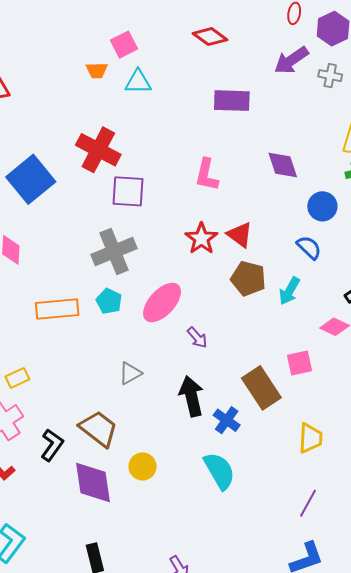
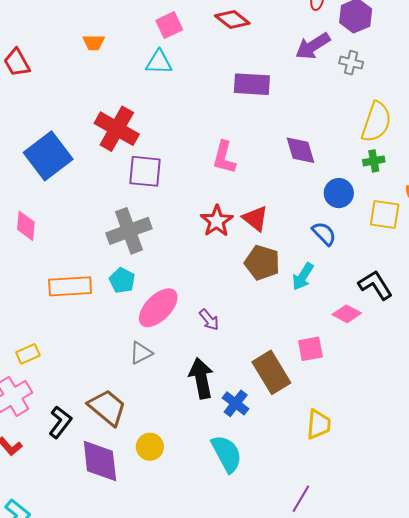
pink square: (124, 45) -> (169, 25), moved
orange trapezoid: (97, 70) -> (94, 42), moved
pink ellipse: (162, 303) -> (158, 308), moved
purple line: (308, 503) -> (301, 499), moved

